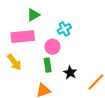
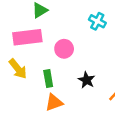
cyan cross: (64, 29) -> (97, 21), moved, turned -32
green rectangle: (48, 65) -> (48, 78), moved

